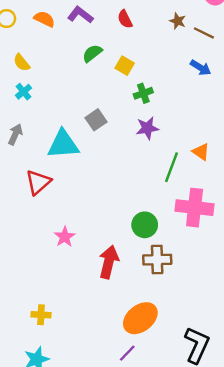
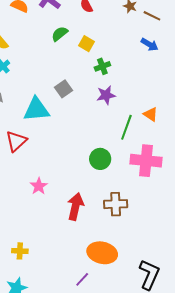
green circle: (145, 225) -> (100, 159), moved
orange ellipse: (140, 318) -> (102, 253), turned 52
purple line: (127, 353) -> (82, 279), moved

